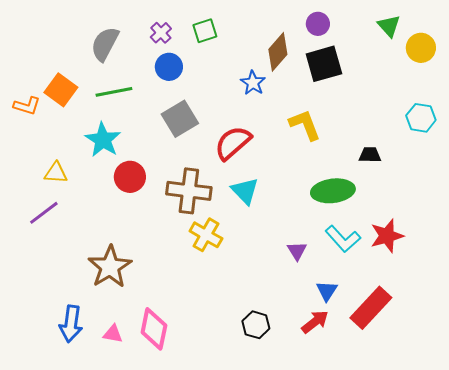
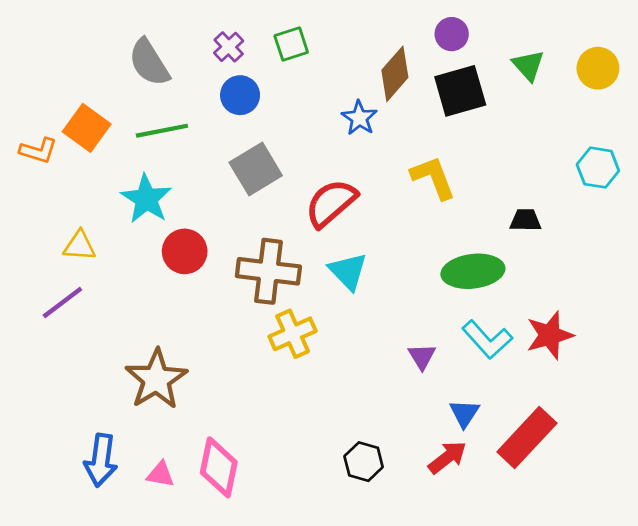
green triangle: (389, 26) -> (528, 65), moved
gray semicircle: (105, 44) -> (149, 62), turned -60
yellow cross: (206, 235) -> (293, 334), turned 36

